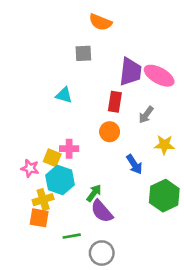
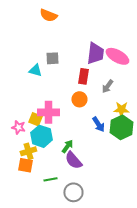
orange semicircle: (100, 22) -> (48, 15), moved
gray square: (83, 53) -> (52, 58), moved
cyan triangle: (64, 95) -> (35, 70), moved
pink cross: (69, 149) -> (48, 112), size x1.5
green hexagon: (164, 196) -> (121, 127), moved

